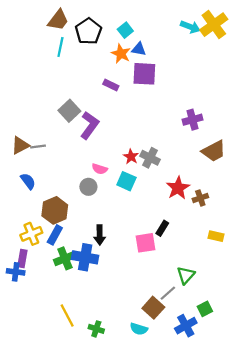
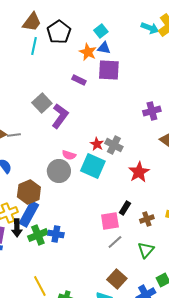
cyan square: (125, 30) -> (101, 31), moved
cyan square: (126, 181) -> (93, 166), size x1.4
gray circle: (88, 187) -> (59, 171), size x1.5
brown cross: (200, 198) -> (147, 219), moved
blue rectangle: (55, 235) -> (29, 214), size x1.4
black arrow: (100, 235) -> (17, 228), moved
blue cross: (85, 257) -> (56, 234), size x0.7
gray line: (168, 293) -> (115, 242), moved

